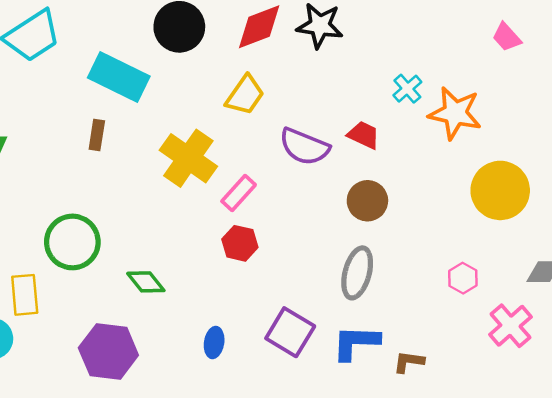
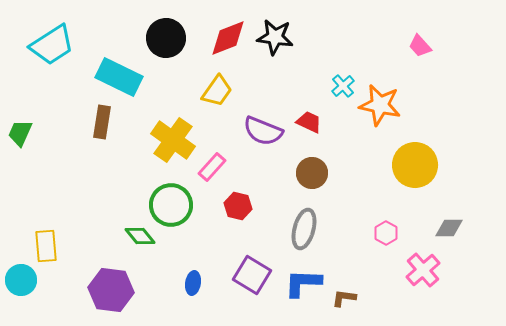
brown rectangle: (97, 135) -> (102, 122), size x1.4
green circle: (72, 242) -> (171, 205), moved
red hexagon: (240, 243) -> (238, 206), moved

